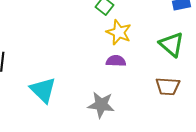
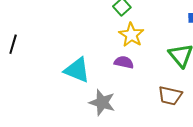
cyan triangle: (43, 90) -> (77, 70), moved, turned -32

